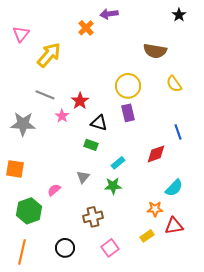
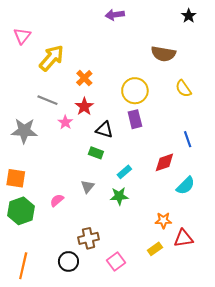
orange cross: (86, 28) -> (84, 78), moved
cyan semicircle: (174, 188) -> (186, 186), moved
green hexagon: (29, 211) -> (21, 211), moved
brown cross: (93, 217) -> (89, 238), moved

